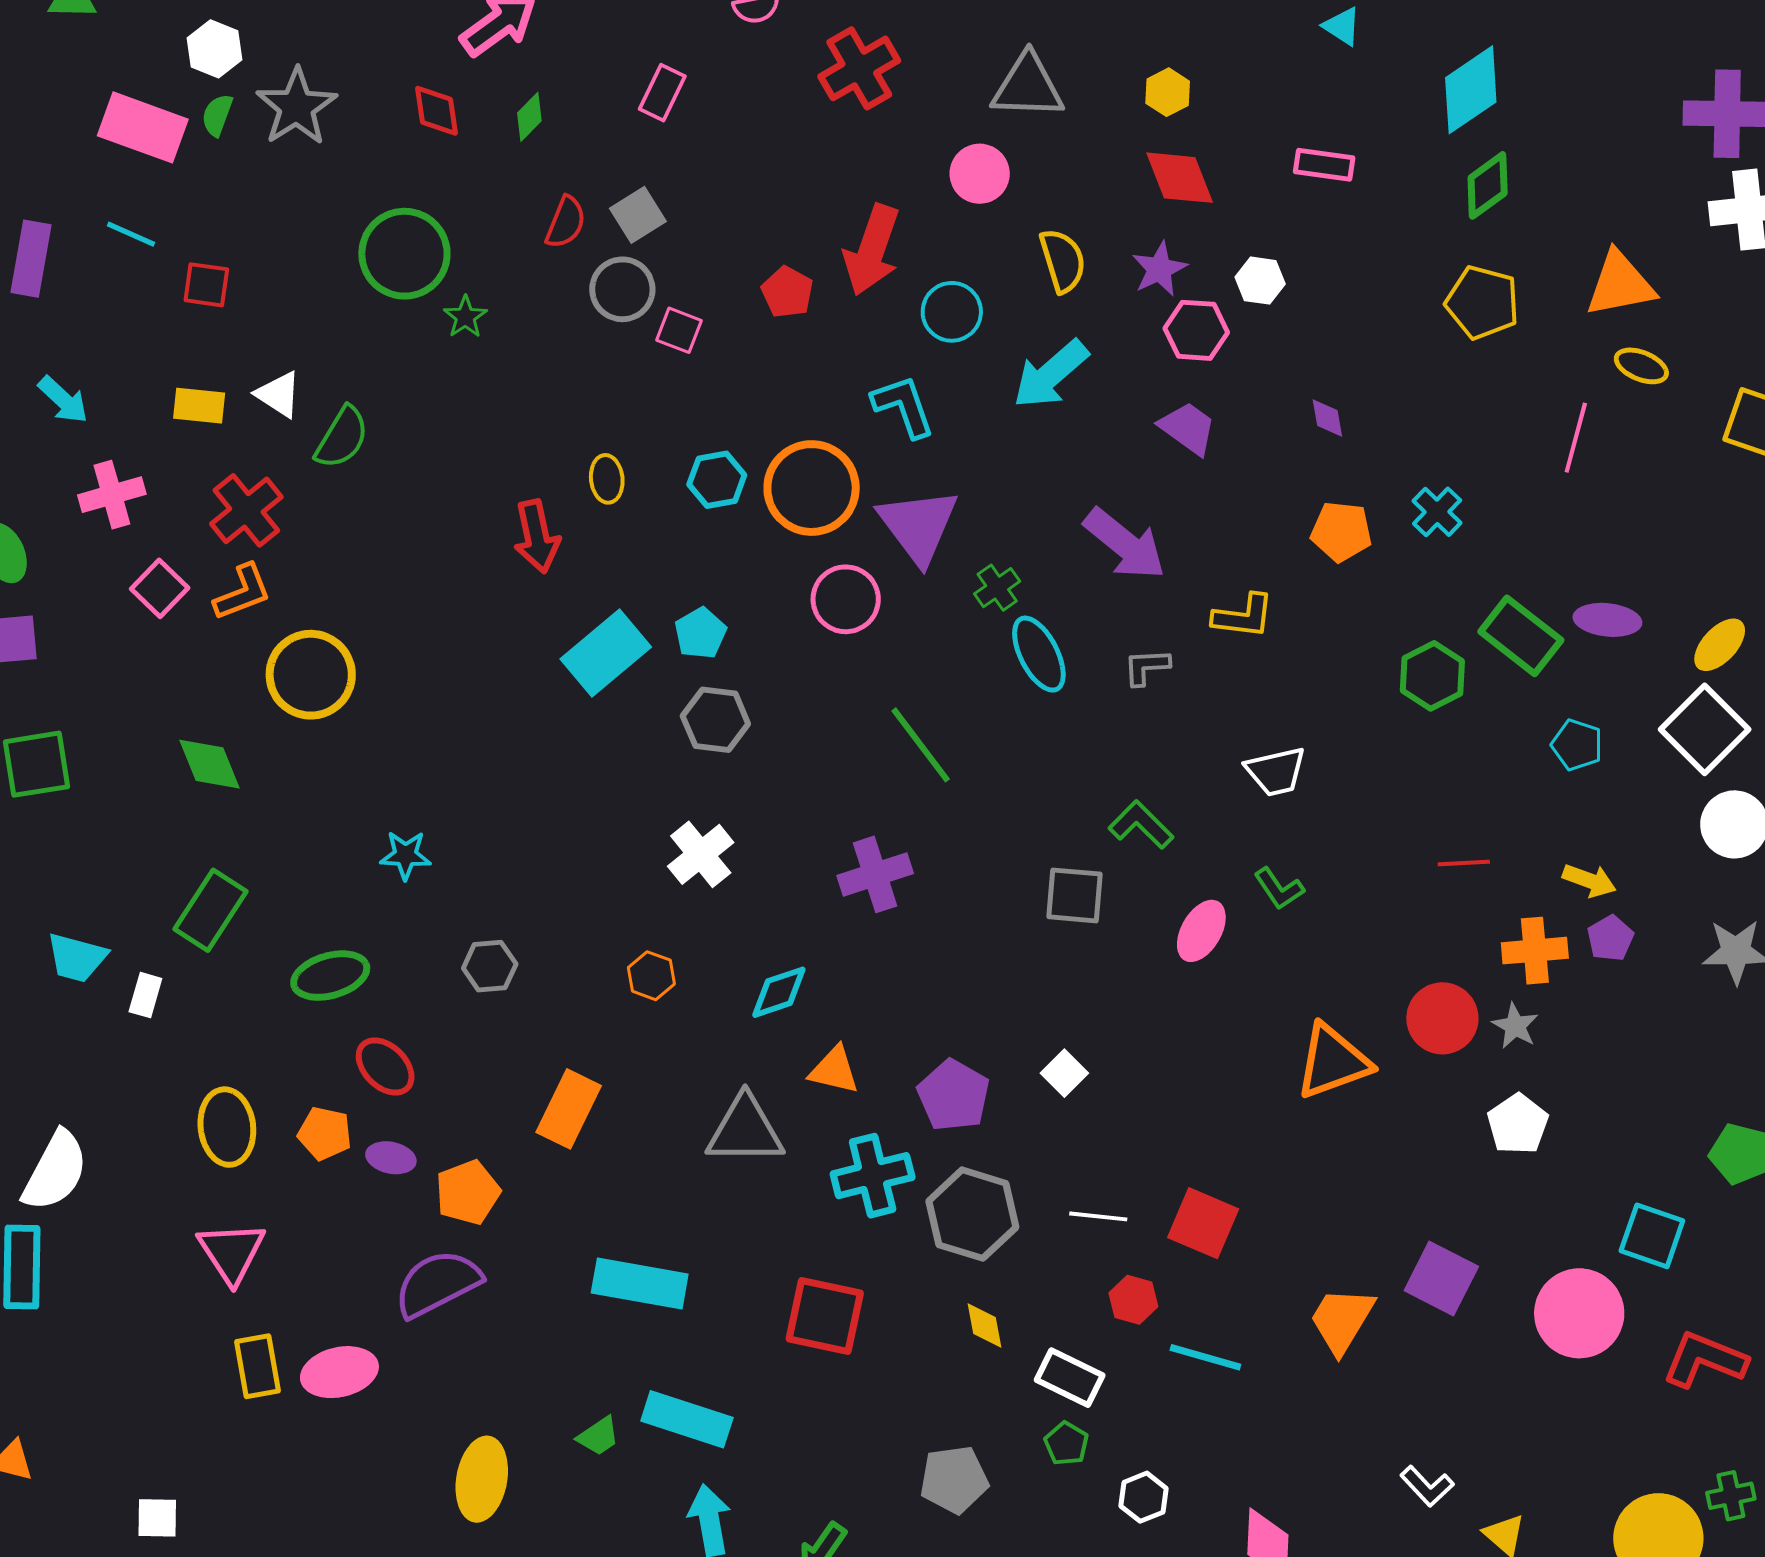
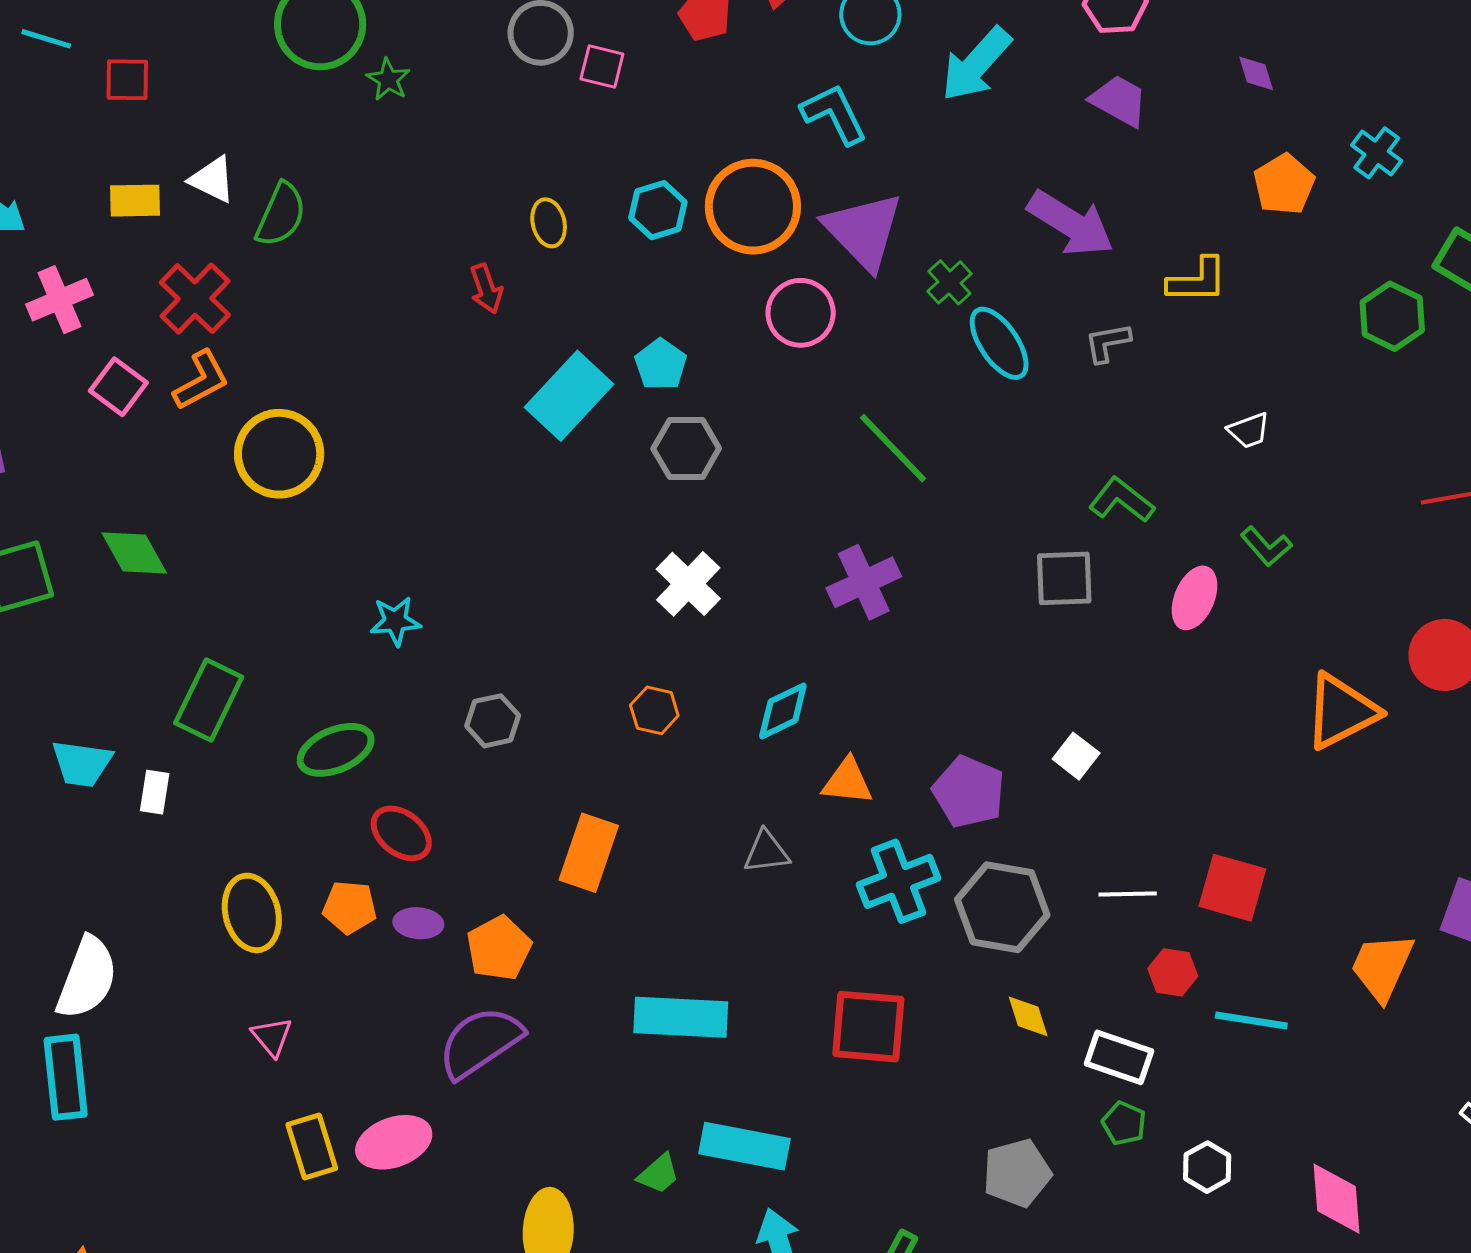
orange pentagon: (1341, 532) -> (1284, 184), turned -30
red arrow: (537, 536) -> (486, 289), size x0.7
green diamond: (210, 764) -> (134, 553), moved
white trapezoid: (1276, 771) -> (1249, 430), size x0.7
gray triangle: (745, 1130) -> (766, 852), size x0.6
pink triangle: (232, 1252) -> (272, 1037), size x0.6

